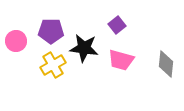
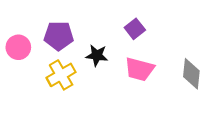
black star: (84, 48) -> (97, 55), size x0.7

